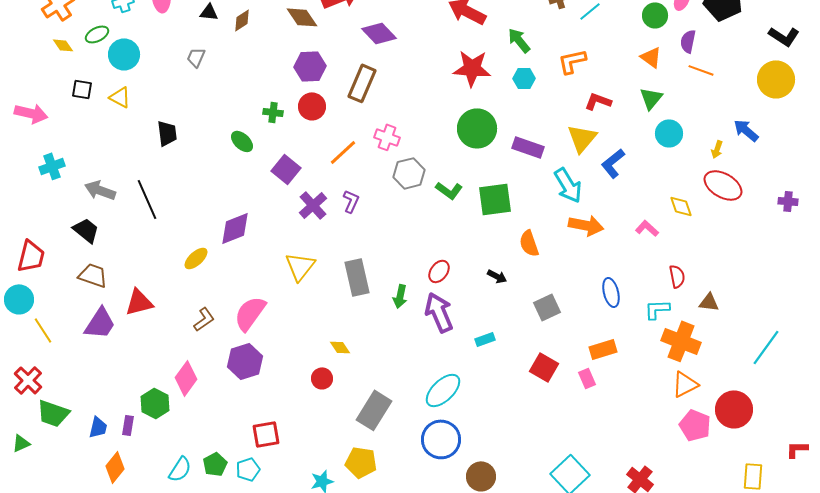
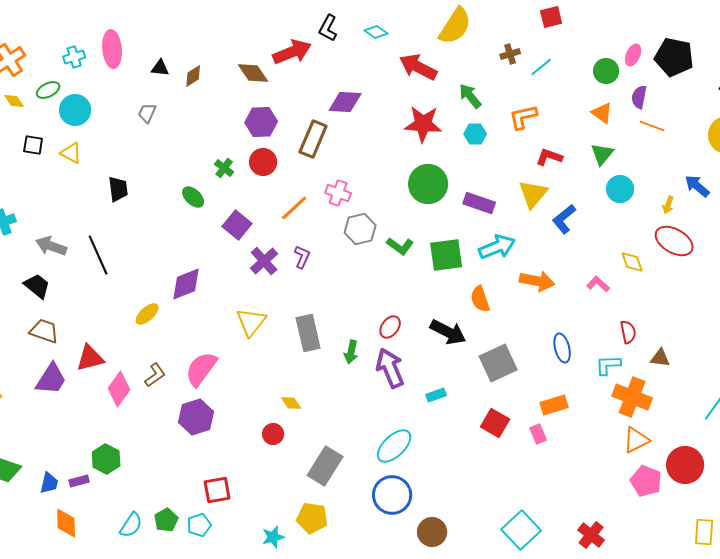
purple diamond: (379, 33) -> (345, 102), moved, turned -44
green cross: (273, 112) -> (224, 168), turned 30
cyan arrow: (568, 185) -> (497, 247), moved, turned -81
black arrow: (497, 276) -> (448, 332), size x1.8
gray square: (547, 307) -> (498, 363), size x1.4
pink diamond: (186, 378) -> (119, 389), moved
purple rectangle: (128, 425) -> (79, 481), turned 66
orange diamond: (115, 467) -> (66, 523), turned -40

